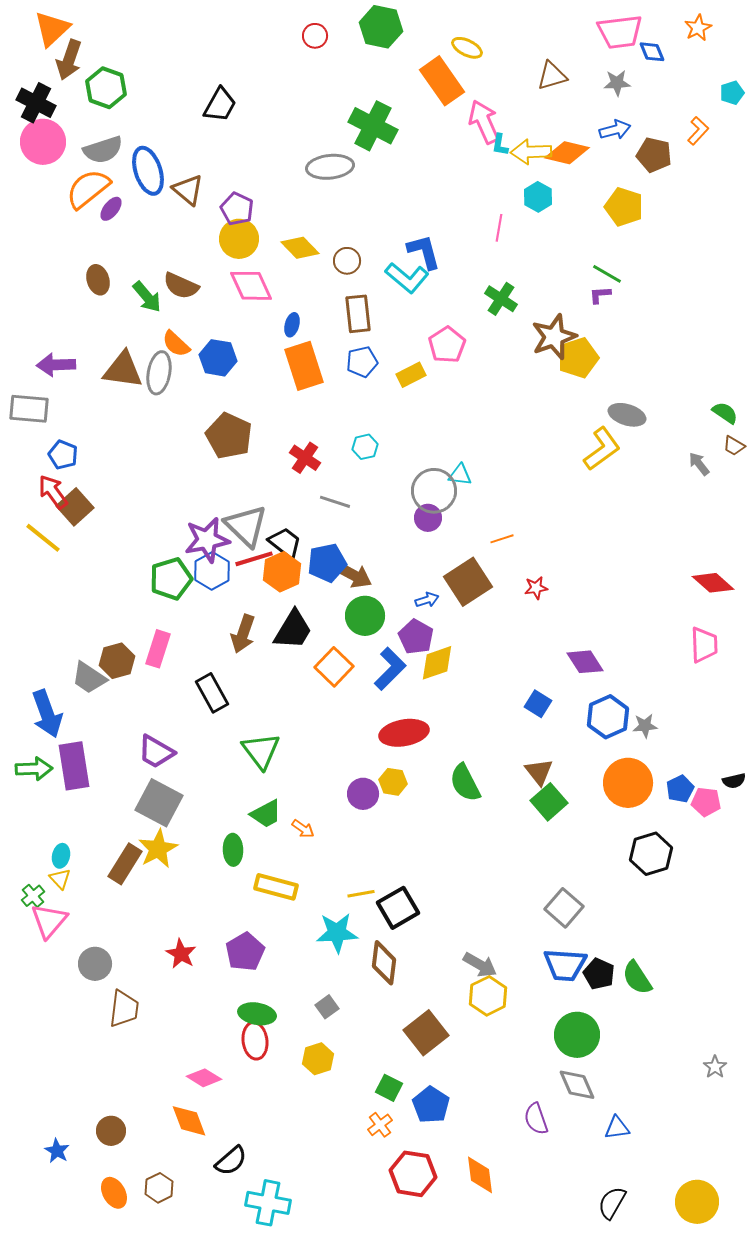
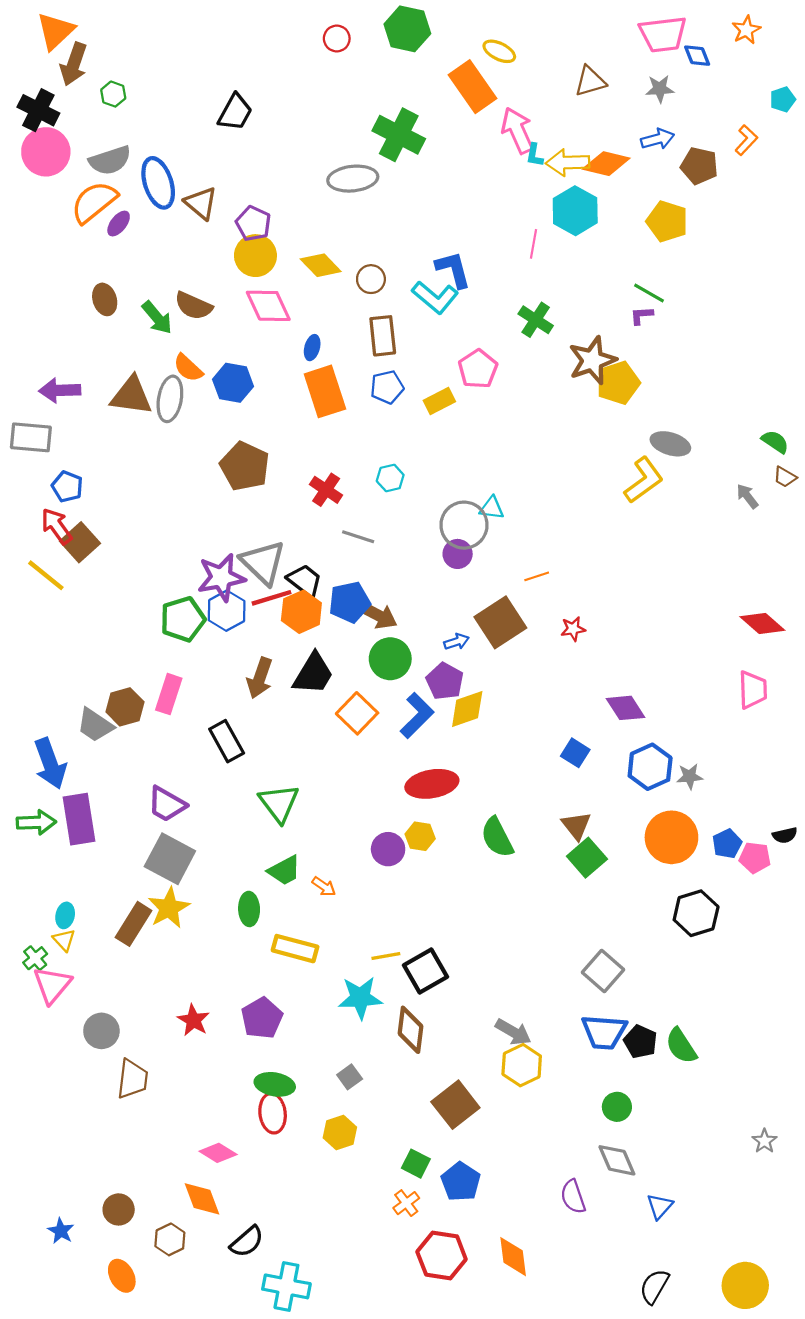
green hexagon: (106, 88) -> (113, 94), size x0.6
cyan hexagon: (538, 197) -> (575, 211), size x1.5
green circle: (577, 1035) -> (617, 1107), size x0.6
blue triangle: (617, 1128) -> (660, 1206), turned -40
brown hexagon: (159, 1188) -> (170, 1239), moved

